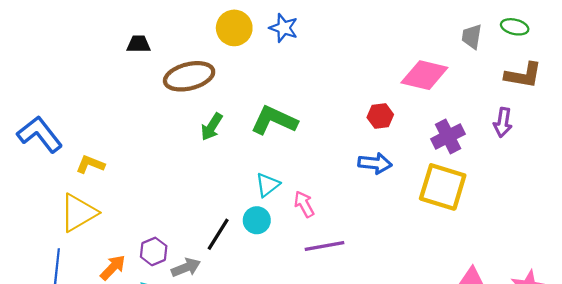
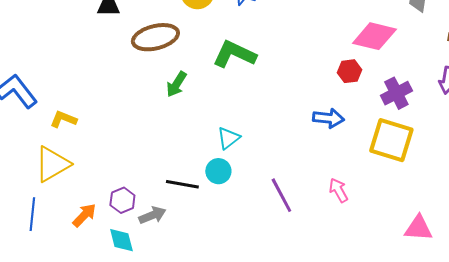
red hexagon: (380, 116) -> (349, 71), moved
green L-shape: (274, 120) -> (234, 54), moved
pink arrow: (304, 204) -> (338, 190), moved
black line: (218, 234) -> (182, 184), turned 68
purple line: (324, 246) -> (281, 195), turned 72

